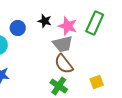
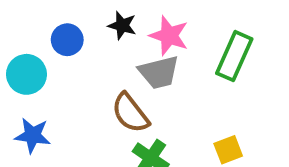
green rectangle: (95, 23) -> (234, 56), moved
brown semicircle: (64, 64) -> (130, 113), moved

